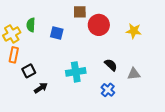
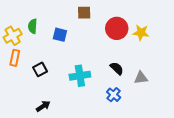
red circle: (99, 25) -> (117, 28), moved
black square: (29, 71) -> (40, 69), moved
black arrow: (41, 88) -> (43, 106), moved

